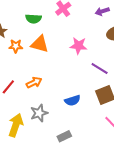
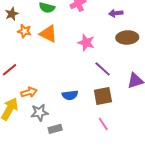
orange arrow: (34, 83) -> (29, 92), moved
gray star: (39, 113) -> (40, 113), moved

